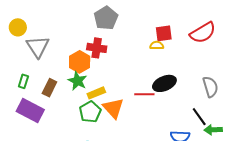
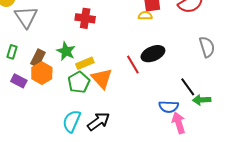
orange hexagon: (80, 62) -> (42, 73), moved
gray semicircle: (210, 87) -> (207, 47), moved
red line: (144, 94) -> (133, 65), turned 60
purple rectangle: (30, 110) -> (19, 81), size x0.6

